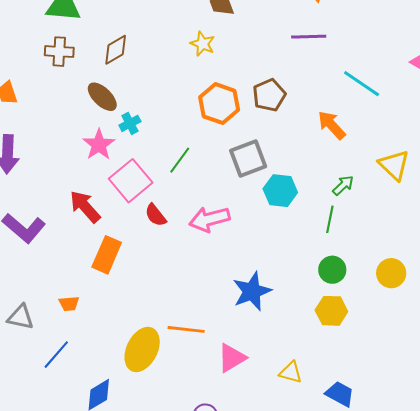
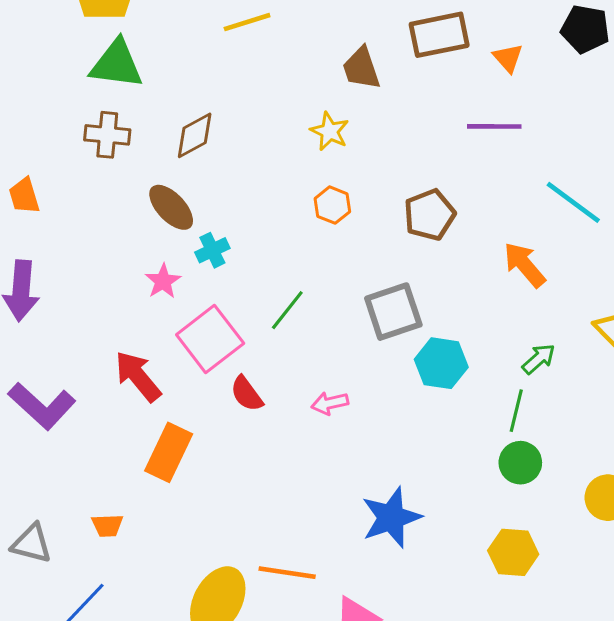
orange hexagon: (219, 104) -> (332, 205), moved, size x0.6
pink star: (99, 145) -> (163, 281), size x0.7
pink arrow: (209, 219) -> (330, 403), size x0.6
green circle: (332, 270) -> (520, 463), moved

